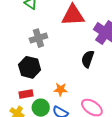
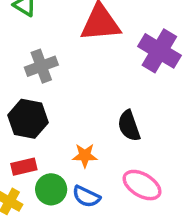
black semicircle: (88, 59) -> (129, 126), moved, turned -36

